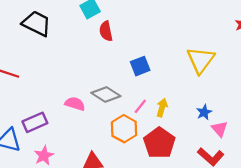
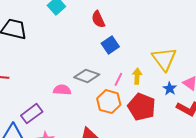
red semicircle: (106, 31) -> (98, 19), moved
yellow triangle: (201, 60) -> (164, 59), moved
blue star: (204, 112) -> (170, 89), moved

